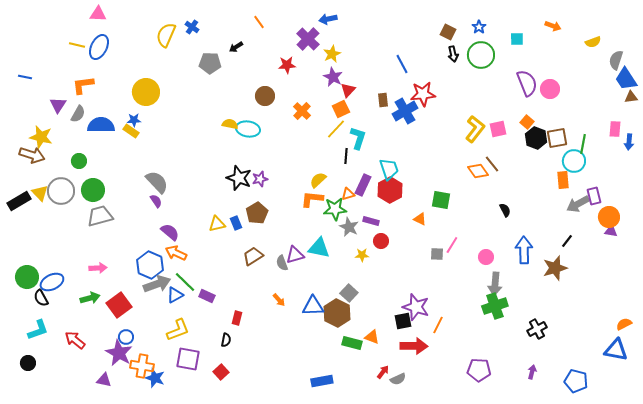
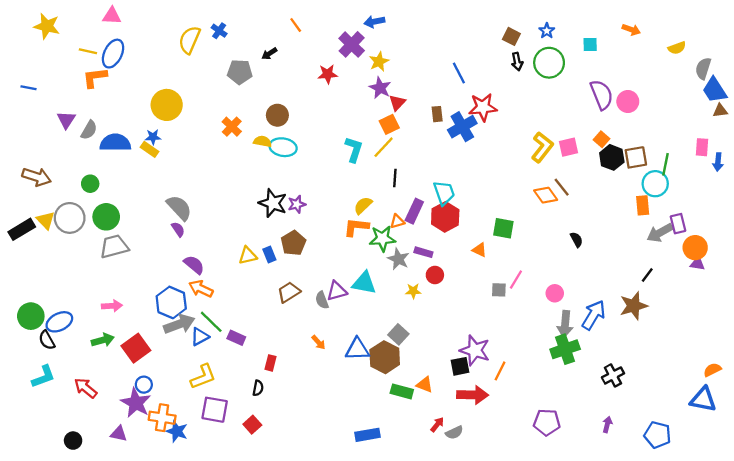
orange L-shape: (83, 85) -> (95, 78), moved
brown circle: (265, 96) -> (277, 115), moved
orange cross: (302, 111) -> (232, 127), moved
yellow star: (41, 137) -> (47, 26), moved
cyan L-shape: (358, 138) -> (354, 149), moved
blue arrow: (524, 250) -> (594, 315), moved, turned 32
black circle: (28, 363) -> (73, 441), moved

